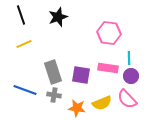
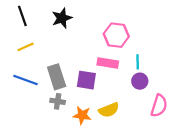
pink rectangle: (108, 68) -> (108, 63), moved
blue line: (25, 90) -> (26, 80), moved
pink semicircle: (127, 99) -> (159, 106), moved, turned -120

